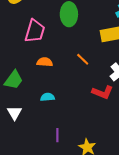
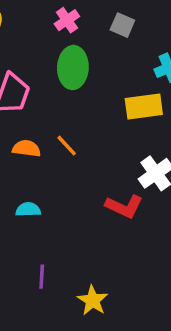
orange line: (83, 59) -> (67, 146), moved

